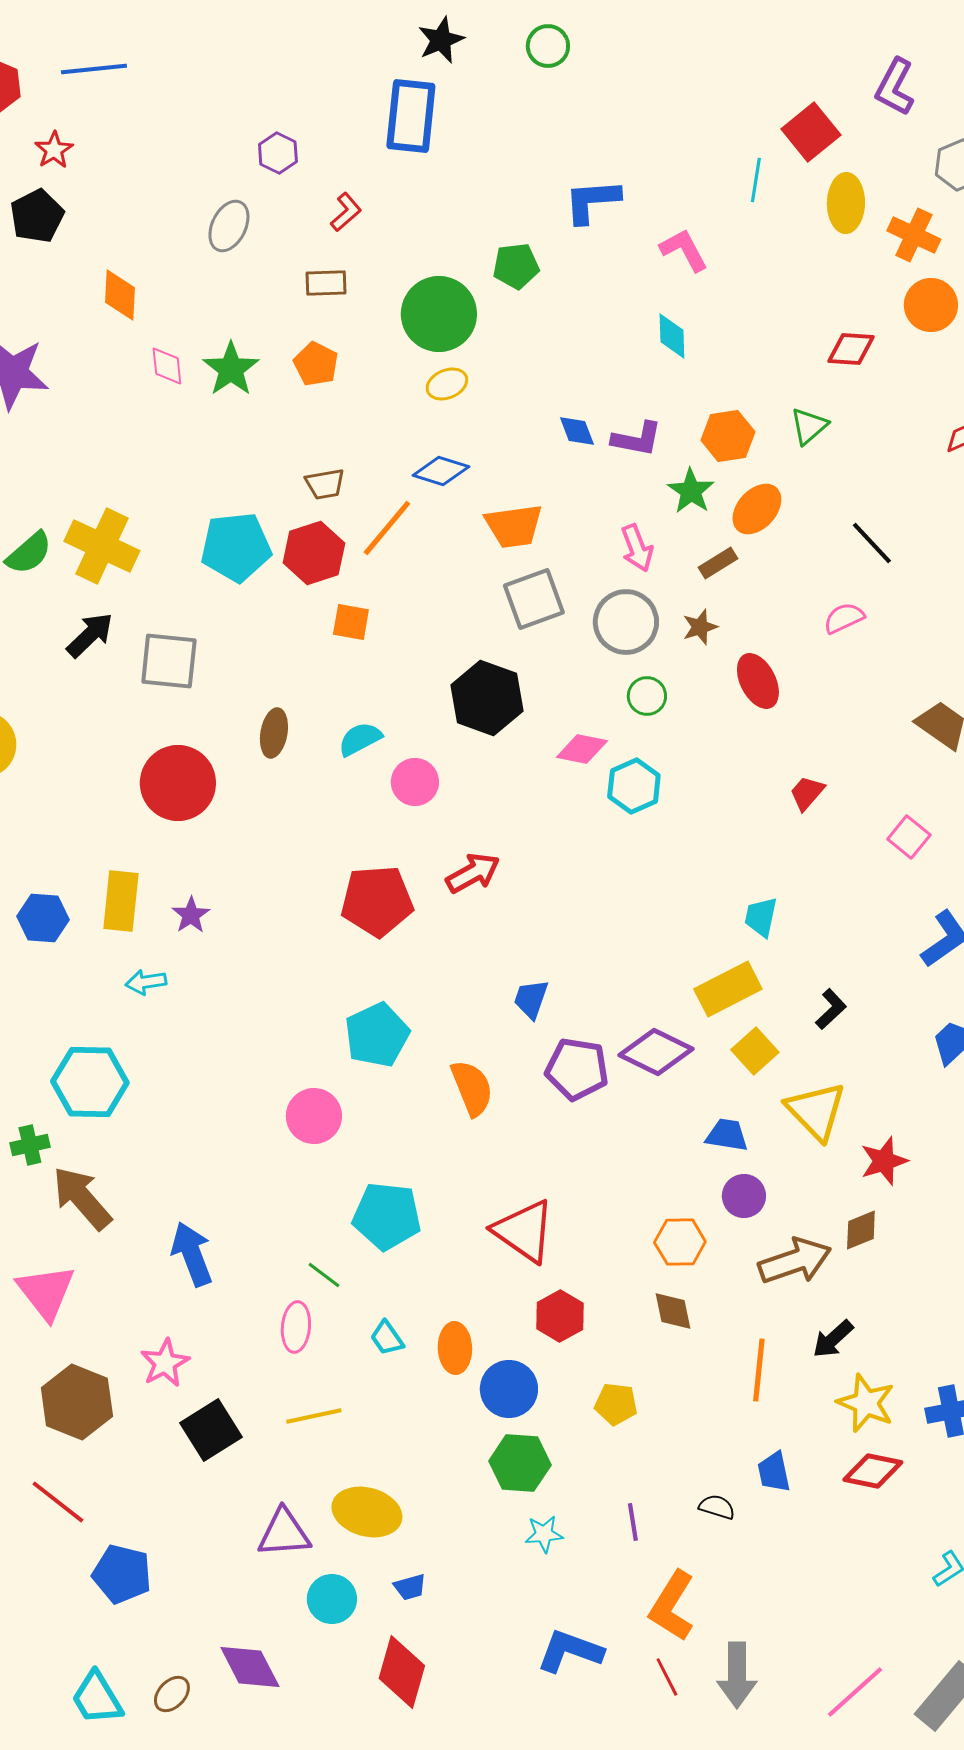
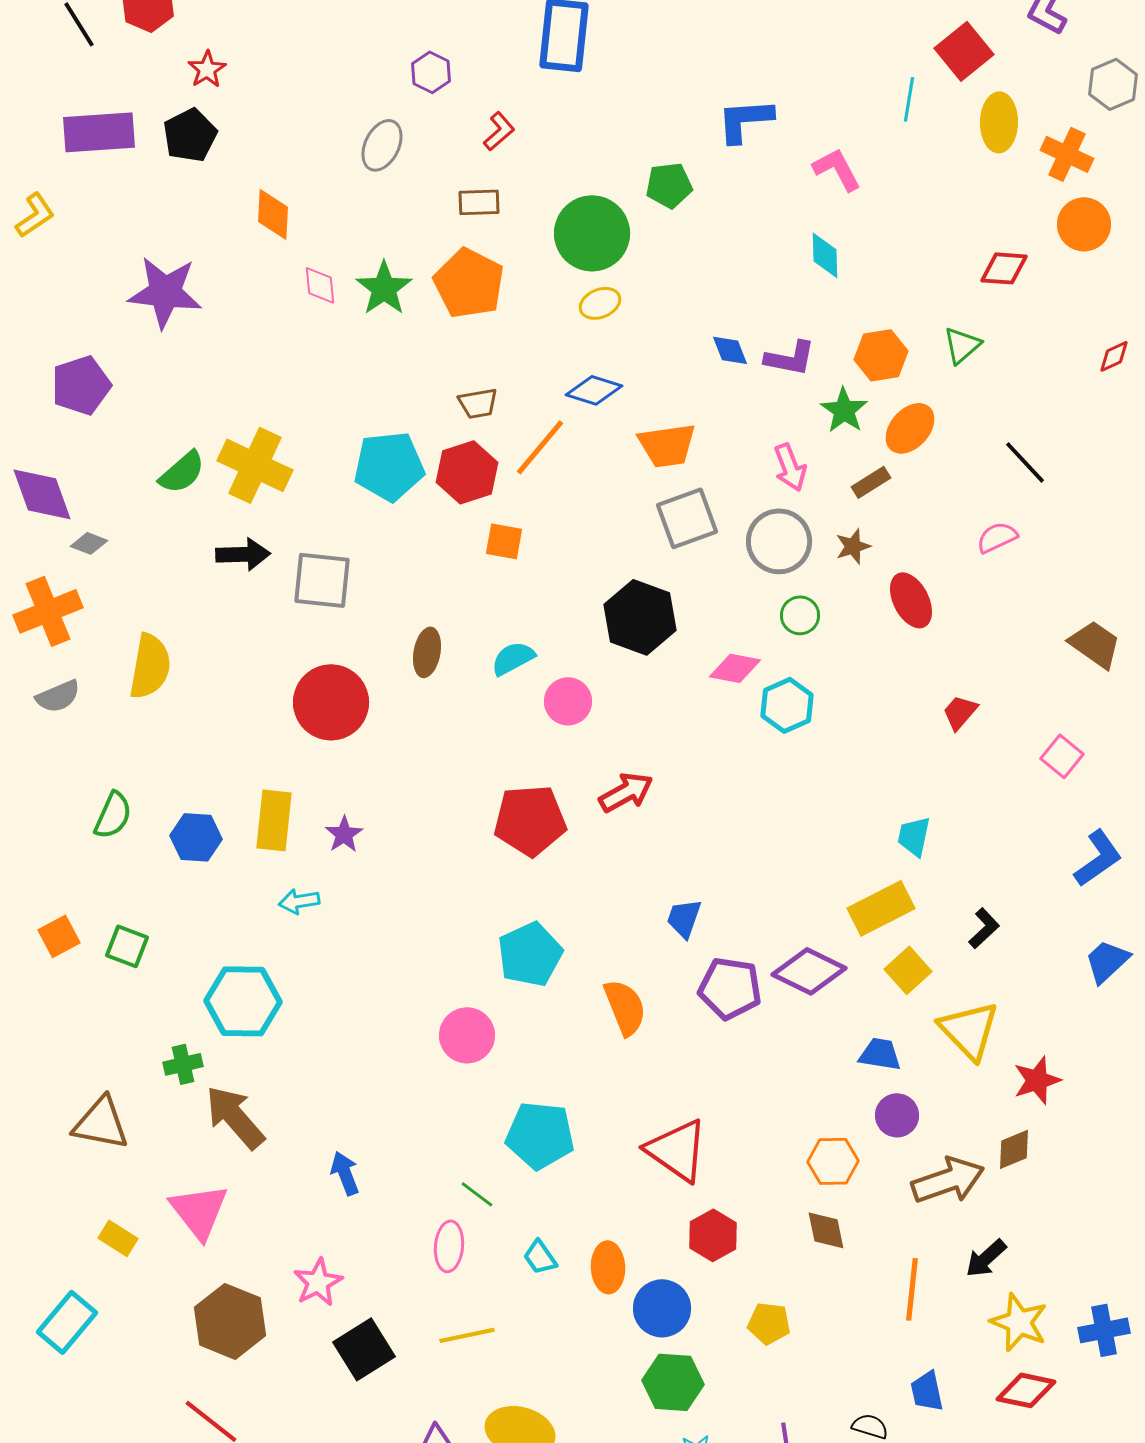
orange pentagon: (316, 364) -> (469, 283), size x1.6
black arrow: (90, 635) -> (243, 554), turned 42
blue arrow: (192, 1254) -> (345, 1173), size x0.7

